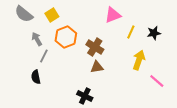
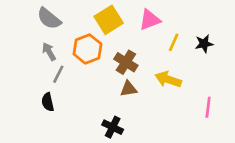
gray semicircle: (24, 14) -> (49, 18), moved
yellow square: (52, 15) -> (109, 20), moved, size x1.5
yellow arrow: (139, 60) -> (168, 79), moved, turned -90
pink line: (157, 81) -> (208, 107), turned 56

